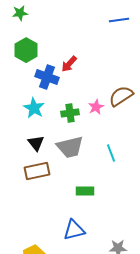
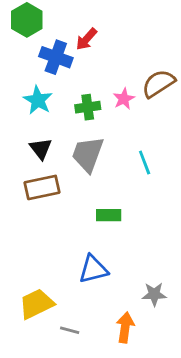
gray trapezoid: (70, 147) -> (88, 154), turned 124

